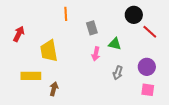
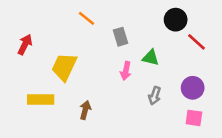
orange line: (66, 14) -> (86, 18), turned -48
yellow trapezoid: (49, 51) -> (64, 67), turned 35
brown arrow: (54, 89) -> (85, 110), moved

